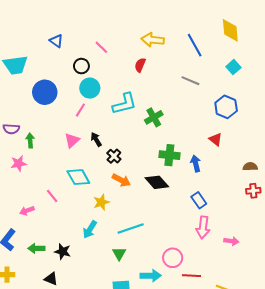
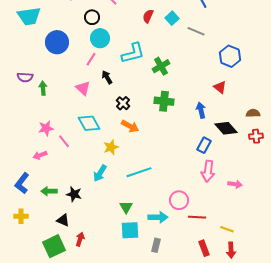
cyan square: (233, 67) -> (172, 18), moved
black arrow: (96, 139) -> (107, 77), moved
pink triangle: (72, 140) -> (83, 88), turned -35
green cross: (169, 155) -> (164, 101), moved
pink star: (19, 163) -> (46, 128), moved
black diamond: (157, 182) -> (226, 128), moved
blue rectangle: (199, 200) -> (204, 145), turned 63
green triangle: (119, 254) -> (126, 207), moved

